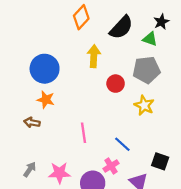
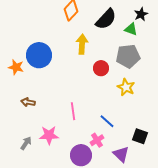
orange star: (46, 100) -> (16, 67), moved
pink star: (59, 173) -> (49, 135), moved

